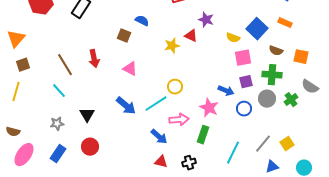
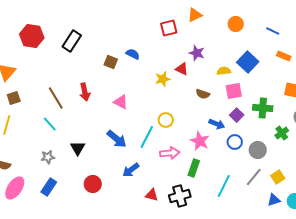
orange rectangle: (285, 23) -> (284, 56), moved
brown square: (124, 36) -> (111, 62), moved
yellow semicircle: (233, 38) -> (224, 71), turned 152
brown semicircle: (276, 51) -> (203, 94), moved
purple square: (246, 82) -> (237, 115), turned -32
gray circle: (267, 99) -> (258, 150), moved
cyan line: (156, 104) -> (147, 137), turned -30
blue arrow: (159, 137) -> (131, 170), moved, turned 102
red circle: (90, 147) -> (93, 184), moved
black cross: (189, 163) -> (180, 196), size x1.5
blue triangle: (272, 167) -> (274, 200), moved

